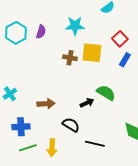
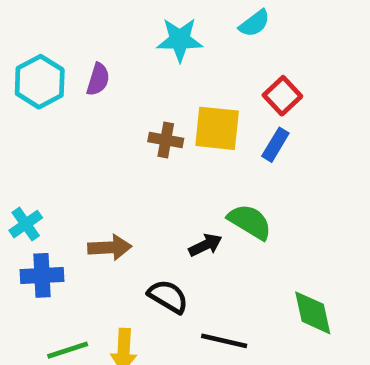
cyan star: (75, 26) -> (180, 40), moved
blue rectangle: (125, 60) -> (275, 145), moved
blue cross: (21, 127) -> (42, 275), moved

